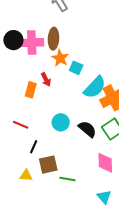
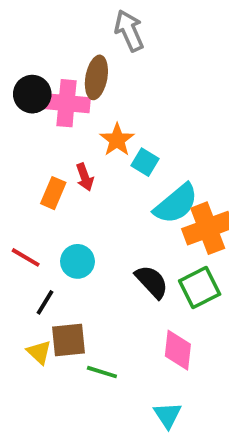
brown ellipse: (53, 39) -> (96, 77), moved
cyan circle: (61, 122) -> (77, 261), moved
yellow triangle: (26, 176) -> (39, 352), moved, turned 32

